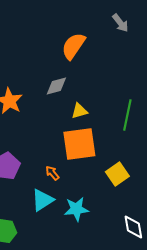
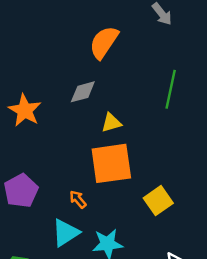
green line: (127, 115) -> (171, 89), moved

